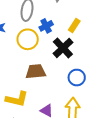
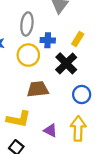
blue cross: (46, 26) -> (48, 40), turned 32

